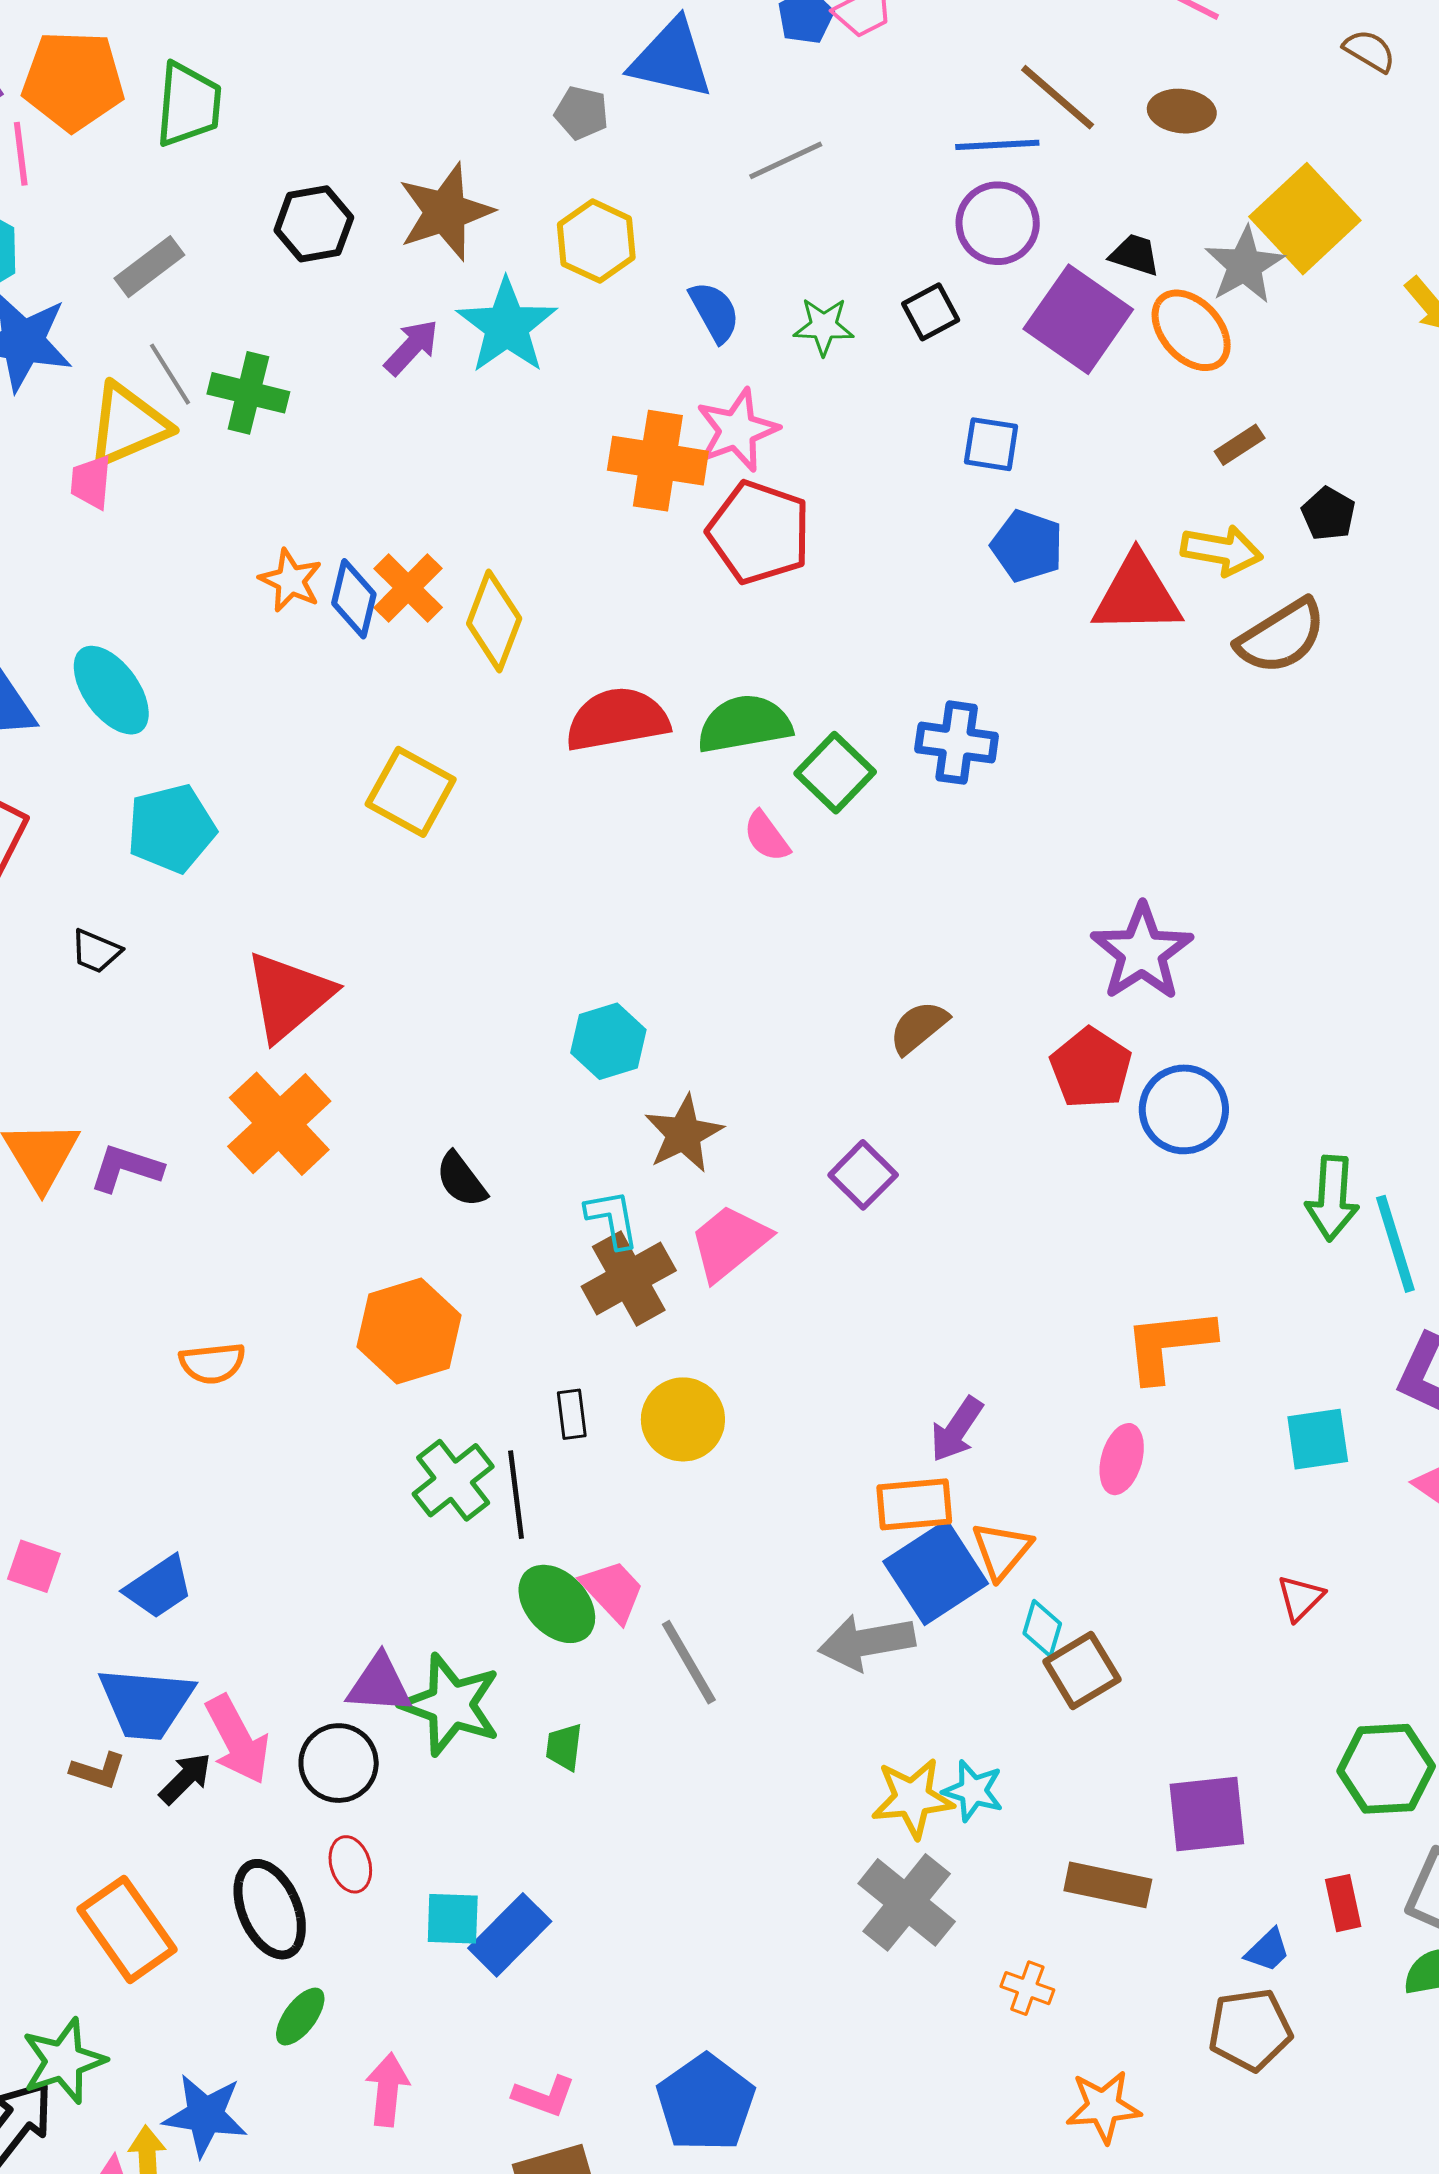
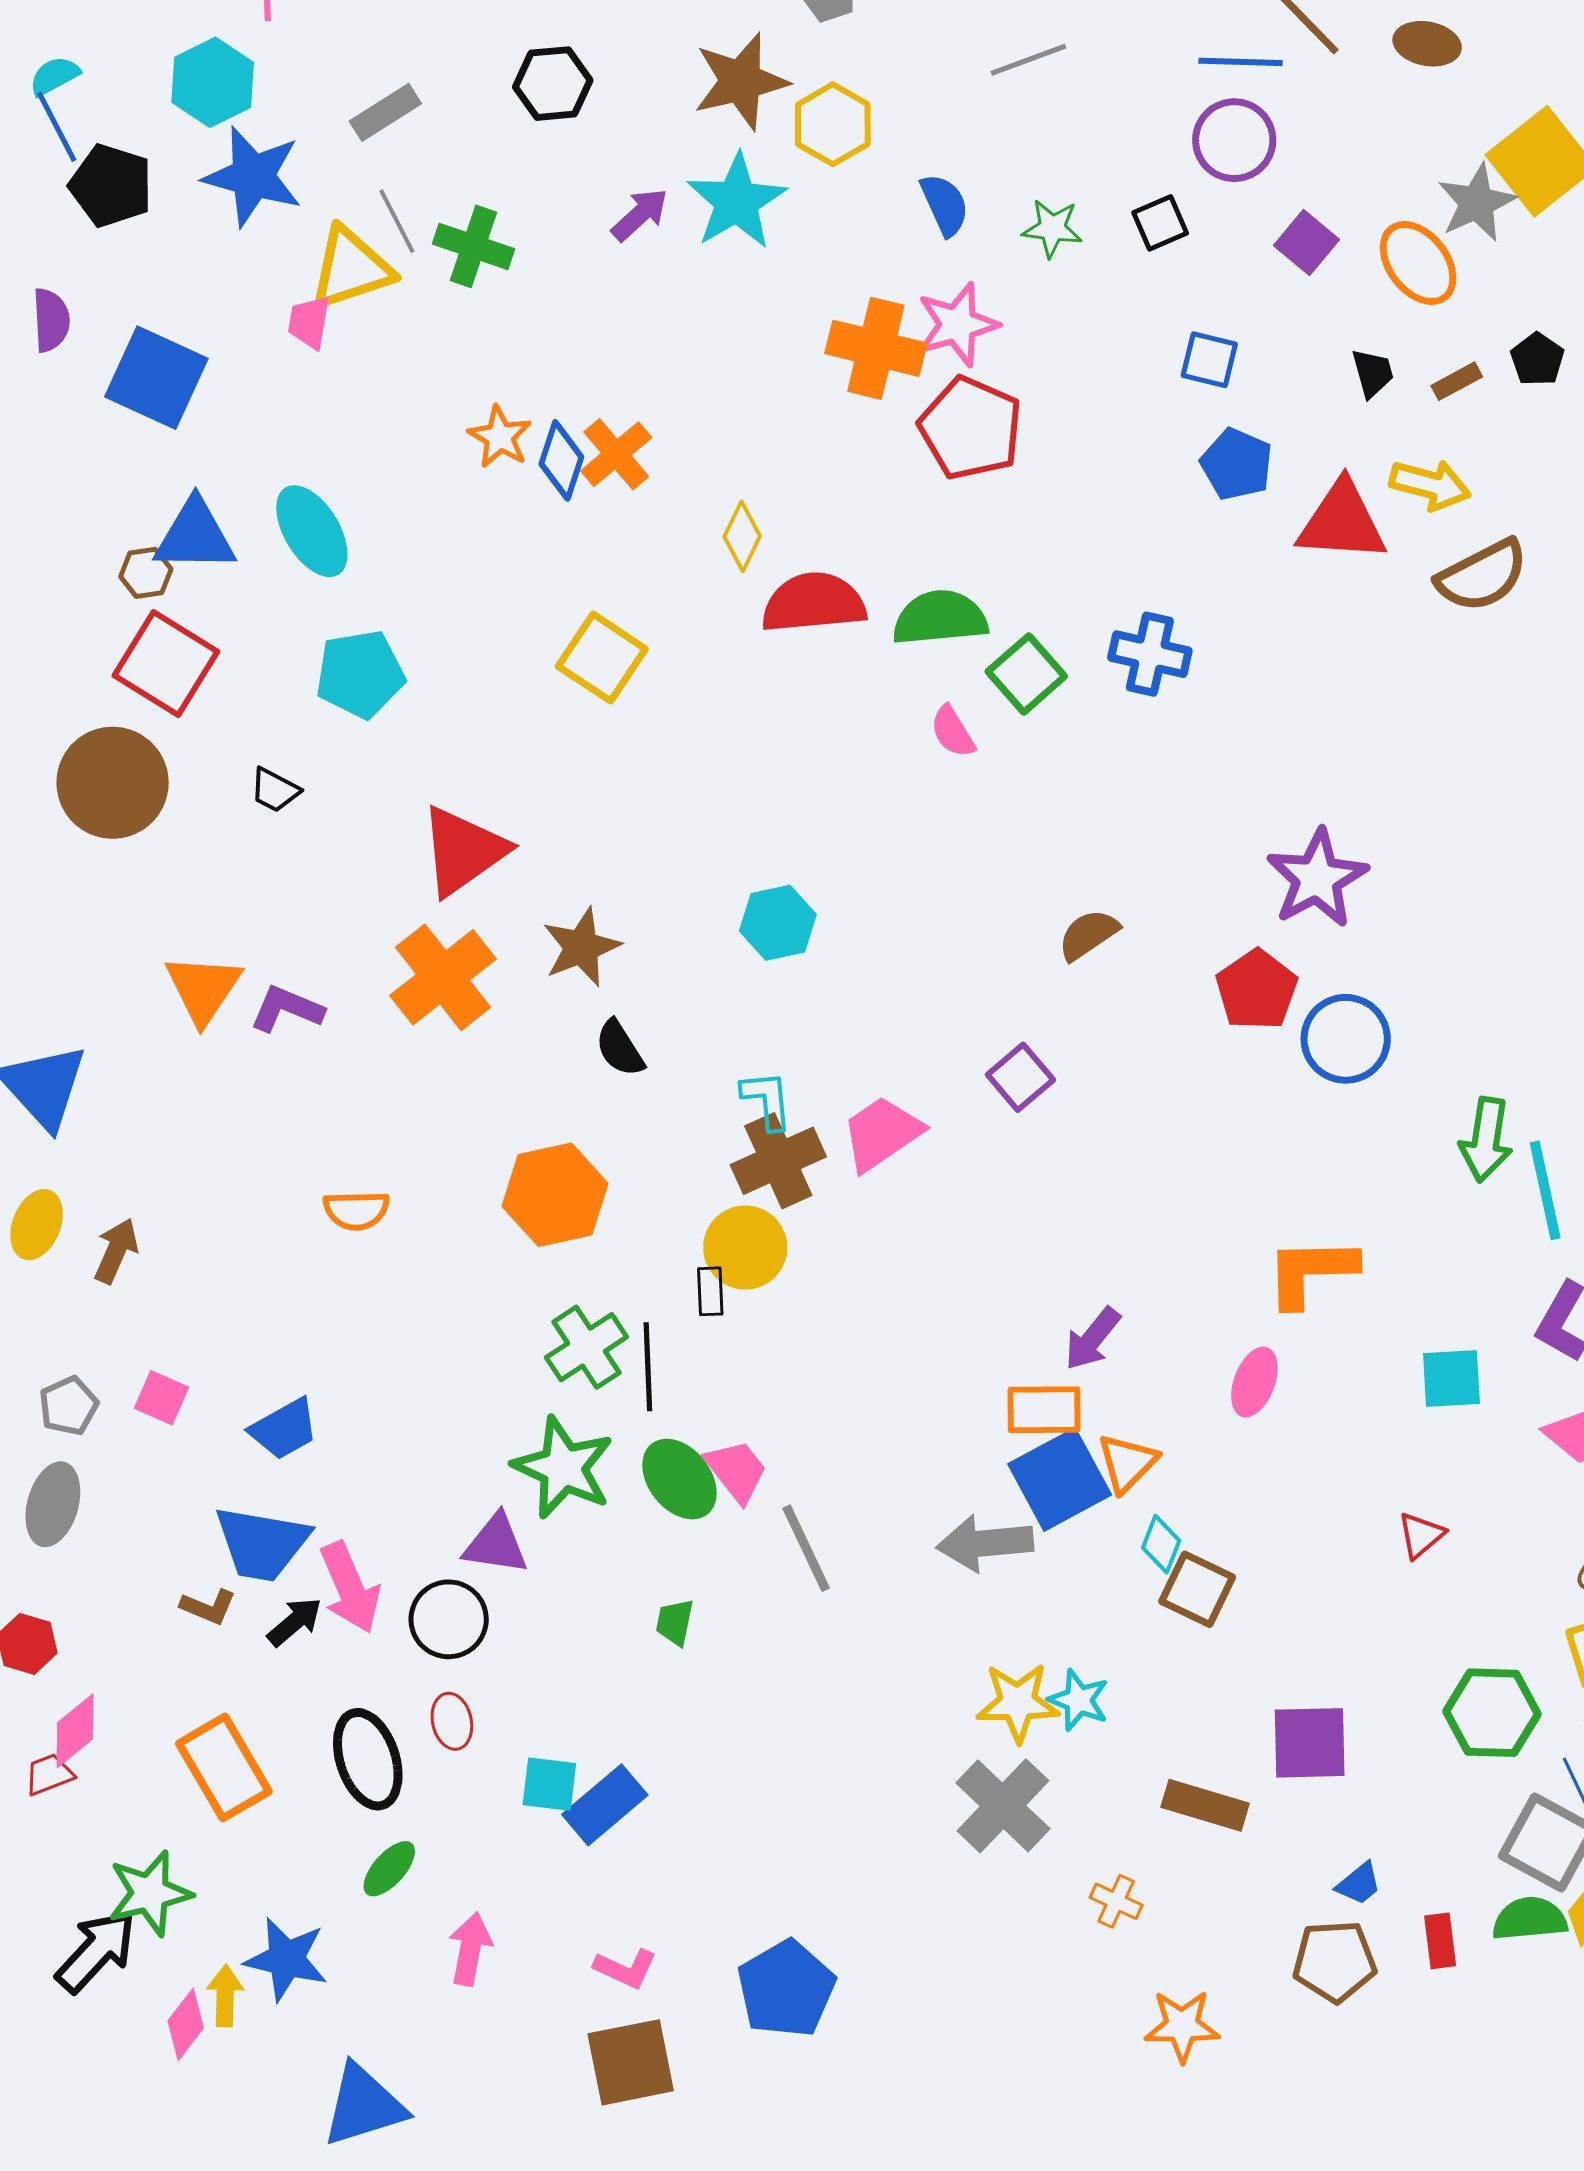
brown star: (445, 212) -> (741, 81), moved
black trapezoid: (1135, 255) -> (1373, 373), moved, turned 52
purple square: (1078, 319) -> (1307, 243), size x0.6
black pentagon: (1328, 514) -> (1537, 359), moved
yellow diamond: (494, 621) -> (742, 536), moved, size x0.7
brown star: (684, 1134) -> (581, 947), moved
yellow circle: (683, 1419) -> (745, 1248), moved
brown square: (1082, 1670) -> (1197, 1589), turned -38
green star: (451, 1705) -> (563, 1468), moved
red rectangle: (1343, 1903) -> (1440, 1941), moved

